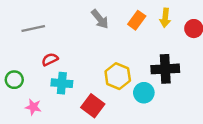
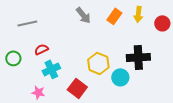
green circle: (14, 80) -> (13, 58), moved
cyan cross: (62, 83) -> (51, 69), turned -30
pink star: (33, 107) -> (38, 92), moved

